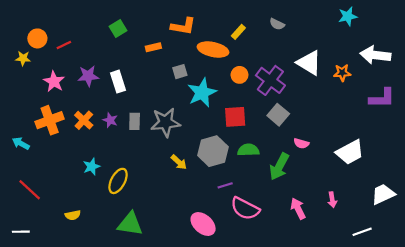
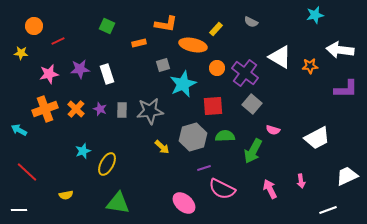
green square: (118, 29) -> (107, 26), turned -35
orange circle: (37, 38) -> (34, 26), moved
pink star: (54, 82) -> (49, 74), turned 30

